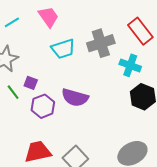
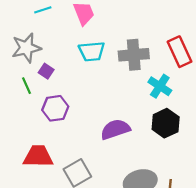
purple square: (31, 83) -> (46, 71), moved
purple semicircle: (75, 97) -> (115, 129), moved, turned 132

